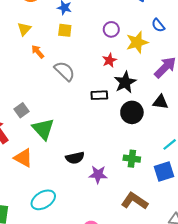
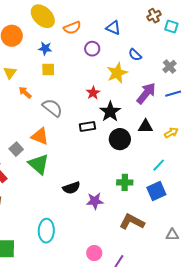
purple circle: (111, 29) -> (92, 49), moved
orange triangle: (23, 158) -> (40, 136), moved
cyan ellipse: (43, 200) -> (46, 231), turned -50

